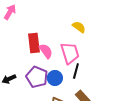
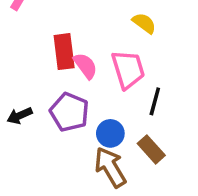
black line: (76, 71) -> (155, 101), moved
blue circle: (55, 78) -> (110, 133), moved

